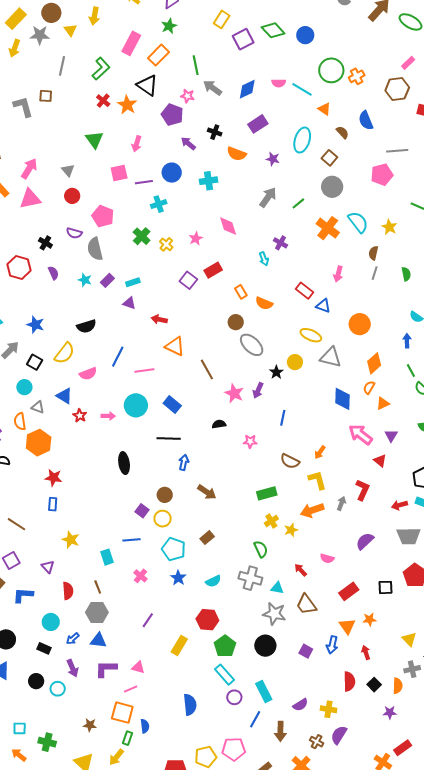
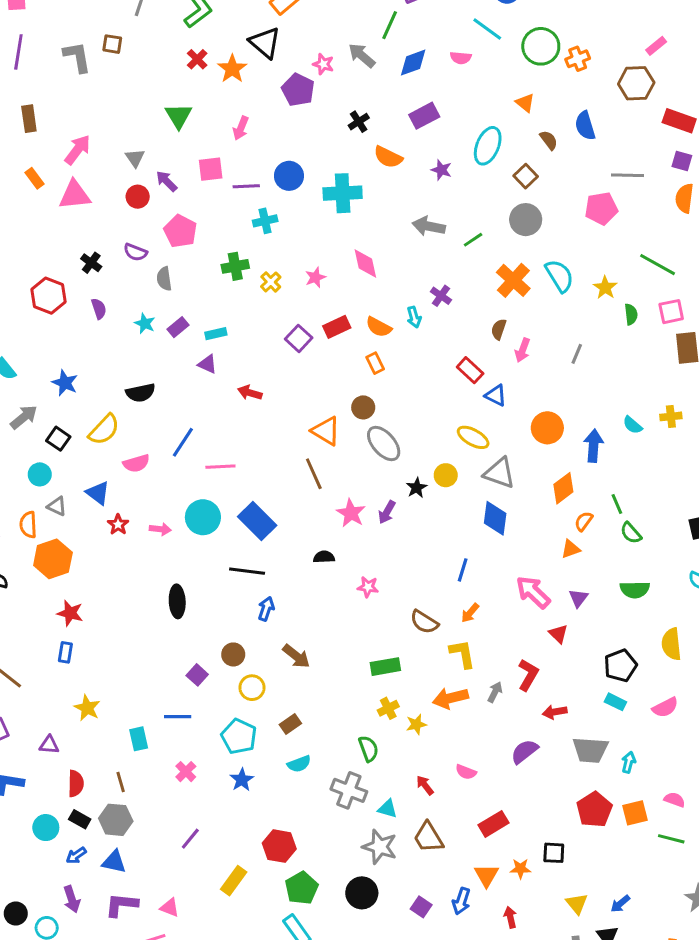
green line: (196, 65) -> (390, 25), moved, turned 30
cyan line: (302, 89) -> (487, 29), moved
black cross: (215, 132) -> (359, 122), turned 32
purple arrow: (188, 143) -> (167, 181), moved
cyan cross: (209, 181) -> (343, 193), size x1.4
gray arrow: (268, 197) -> (429, 226), turned -120
green cross: (142, 236) -> (235, 266), turned 30
gray semicircle: (95, 249) -> (164, 279), size x0.7
brown semicircle: (373, 253) -> (499, 329), moved
green semicircle: (406, 274) -> (631, 314), moved
orange semicircle: (264, 303) -> (379, 327), moved
blue arrow: (407, 341) -> (593, 446), moved, size x1.5
orange triangle: (175, 346) -> (326, 431), moved
orange semicircle: (369, 387) -> (584, 521), moved
blue diamond: (343, 399) -> (495, 518), moved
blue rectangle: (172, 404) -> (257, 521), size x1.4
blue line: (283, 418) -> (463, 570), moved
red arrow: (399, 505) -> (555, 712), moved
yellow circle: (163, 519) -> (252, 688), moved
purple triangle: (48, 567) -> (49, 745), turned -48
cyan semicircle: (213, 581) -> (299, 764), moved
black square: (386, 587) -> (554, 853), moved
black rectangle: (44, 648) -> (80, 819), moved

